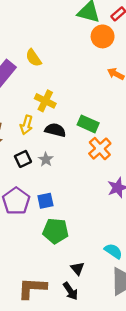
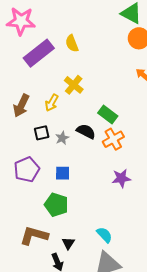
black semicircle: (55, 130) -> (86, 131), moved
blue square: (45, 201) -> (63, 173), moved
brown L-shape: (32, 288) -> (34, 236), moved

